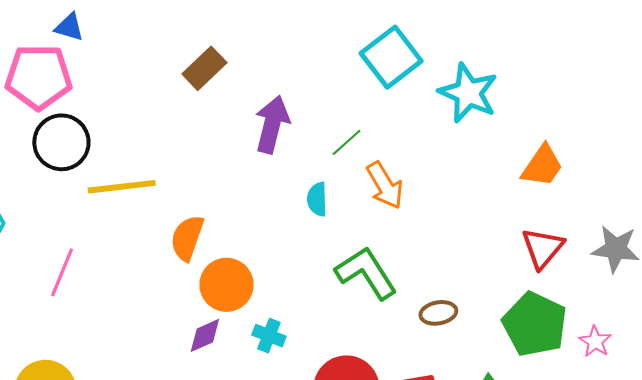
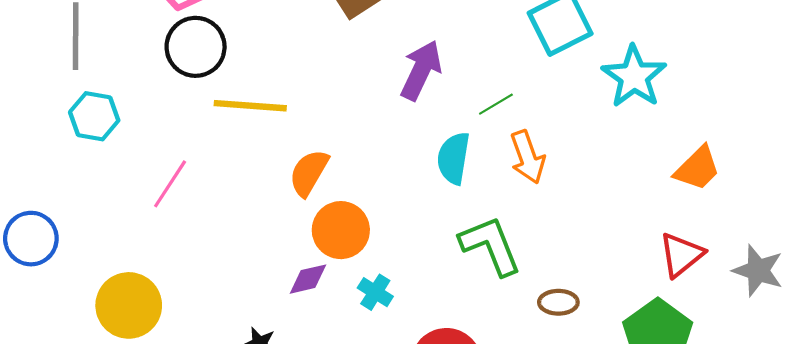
cyan semicircle: (317, 199) -> (454, 158), size x1.4

